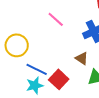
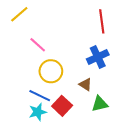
pink line: (56, 19) -> (38, 45), moved
yellow circle: (17, 45) -> (51, 71), moved

